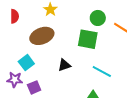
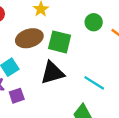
green square: (88, 39) -> (60, 42), moved
black triangle: (64, 65) -> (52, 73), size x1.6

